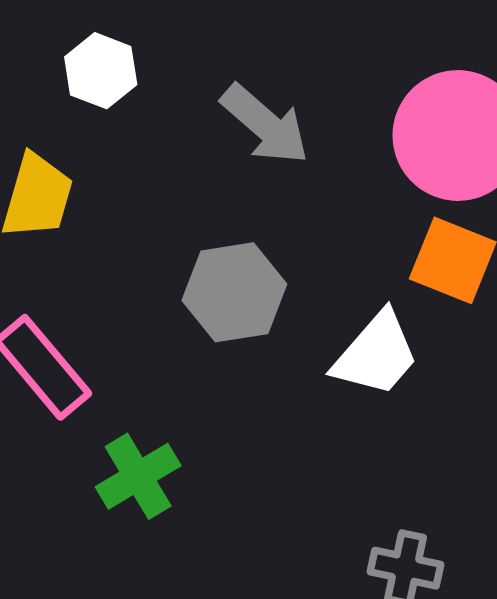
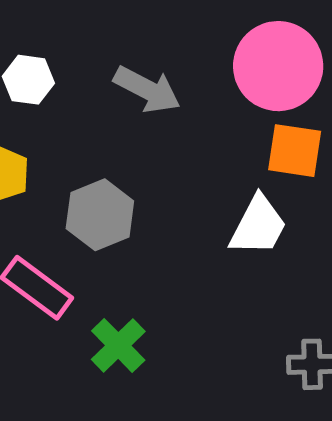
gray hexagon: (234, 292) -> (100, 215), moved

